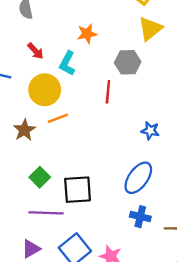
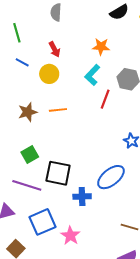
cyan L-shape: (67, 63) -> (92, 75), moved
yellow circle: (45, 90) -> (49, 74), moved, size x0.7
blue cross: (140, 217) -> (82, 196), moved, turned -30

